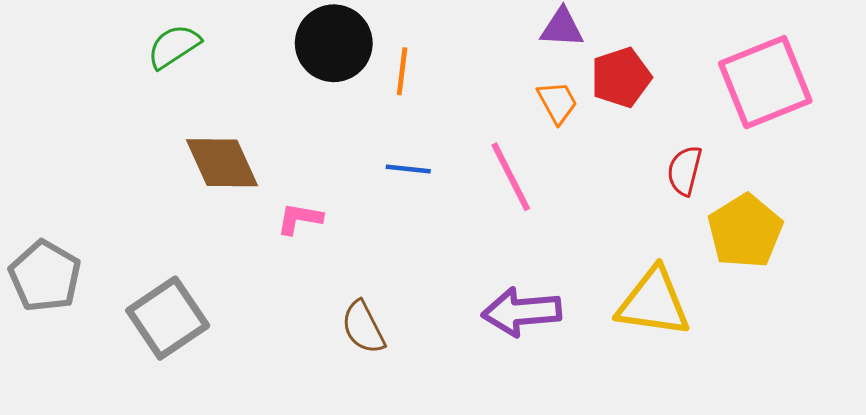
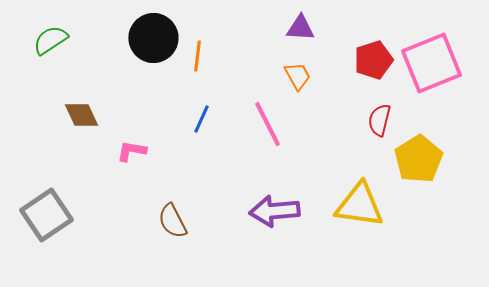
red pentagon: (621, 77) -> (373, 60), moved
brown diamond: (222, 163) -> (81, 115), size x0.7
blue line: (408, 169) -> (201, 119), turned -72

